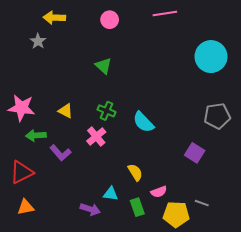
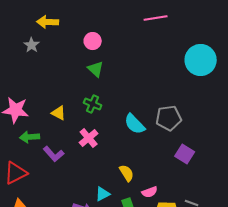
pink circle: (110, 20) -> (93, 41), moved
green cross: (107, 111) -> (93, 104), moved
gray pentagon: (217, 116) -> (169, 118), moved
cyan triangle: (111, 194) -> (103, 194), turned -35

